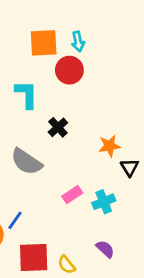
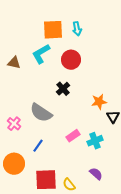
red circle: (69, 70) -> (71, 60), moved
cyan L-shape: (26, 94) -> (41, 54), moved, turned -120
blue line: (15, 220) -> (38, 146), moved

